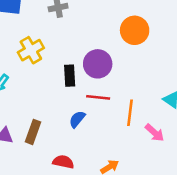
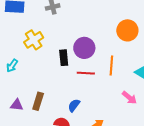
orange circle: (135, 30) -> (127, 30), moved
orange line: (130, 113) -> (111, 66), moved
blue semicircle: (77, 119) -> (74, 105), moved

